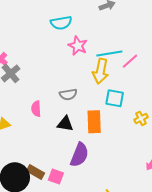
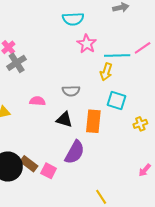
pink line: (130, 61) -> (143, 48), moved
yellow arrow: (101, 71) -> (106, 72), size x0.7
pink semicircle: (36, 109) -> (37, 101), turned 91

